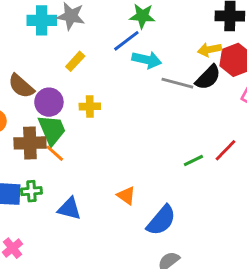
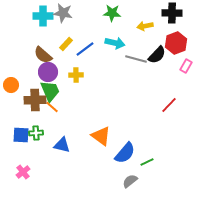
blue line: (126, 41) -> (85, 49), moved
yellow arrow: (209, 50) -> (145, 26), moved
brown semicircle: (21, 86) -> (43, 55), moved
green line: (193, 160) -> (147, 162), moved
orange triangle: (126, 196) -> (101, 136), size x1.5

